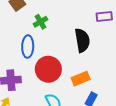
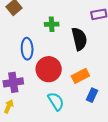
green cross: (40, 22) -> (52, 24), moved, turned 32

